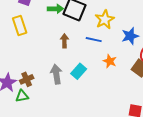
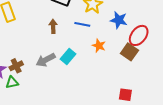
blue star: (130, 36) -> (119, 20), turned 30
gray arrow: (56, 74) -> (46, 60), turned -108

